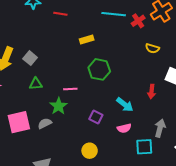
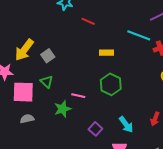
green triangle: (36, 84) -> (47, 82), turned 32
pink square: (19, 122) -> (23, 92), moved
gray semicircle: (45, 123) -> (27, 119), moved

